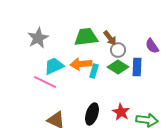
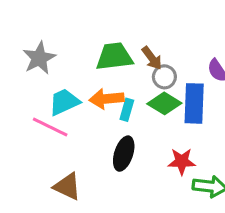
blue rectangle: (137, 67) -> (194, 103), size x1.4
red star: (121, 112) -> (182, 161), moved, turned -30
black ellipse: (92, 114) -> (124, 154), moved

